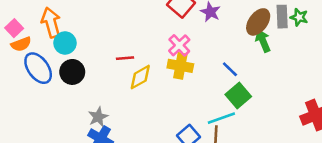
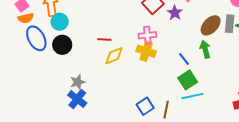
green arrow: (263, 41) -> (205, 49), moved
pink cross: (179, 45) -> (147, 35), turned 30
cyan line: (221, 118) -> (192, 96), moved

